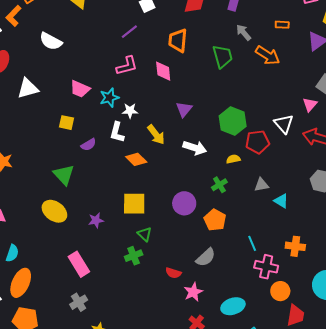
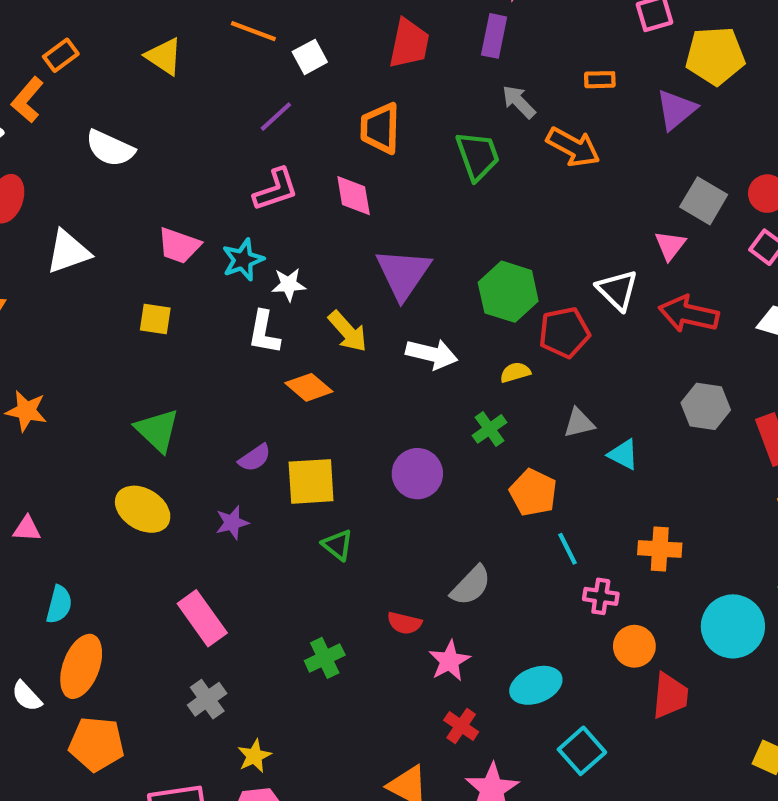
purple triangle: (184, 109) -> (403, 274), size x1.6
purple semicircle: (88, 145) -> (255, 458), moved
orange pentagon: (215, 220) -> (533, 493), moved
green cross: (134, 256) -> (325, 658), moved
pink cross: (266, 267) -> (601, 596), size x0.7

